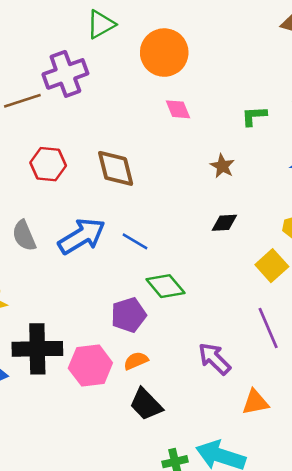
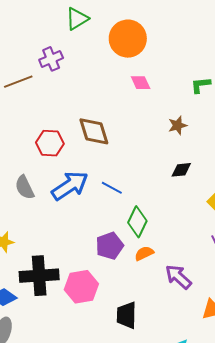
purple cross: (65, 74) -> (51, 59), size x0.7
red hexagon: (48, 164) -> (50, 143), moved
brown star: (222, 166) -> (178, 125), turned 30
green diamond: (165, 286) -> (137, 222), turned 68
orange semicircle: (136, 361) -> (144, 253), moved
black trapezoid: (146, 404) -> (126, 315), turned 48

